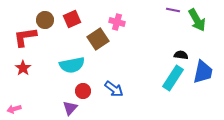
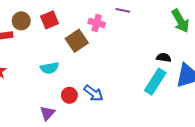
purple line: (173, 10) -> (123, 10), moved
cyan semicircle: (72, 65) -> (49, 68), size x0.7
red circle: (83, 91) -> (69, 95), moved

